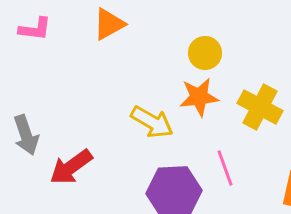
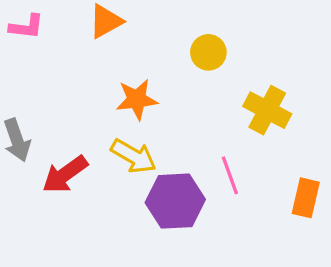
orange star: (199, 97) -> (137, 99), moved
yellow arrow: (152, 122) -> (134, 156), moved

